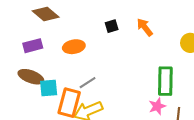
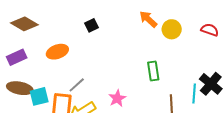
orange arrow: (145, 27) -> (148, 19), moved
green rectangle: (165, 81) -> (153, 71), size x0.7
pink star: (157, 106) -> (117, 98), moved

